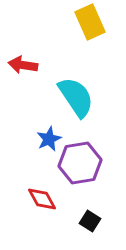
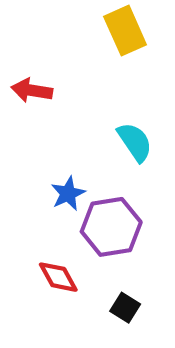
cyan semicircle: (76, 97) -> (135, 142), moved, size x0.7

